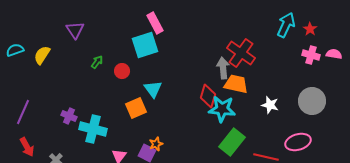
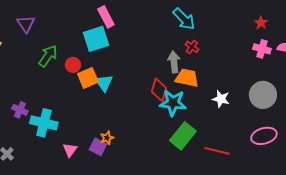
cyan arrow: (286, 25) -> (184, 19), moved, turned 110
red cross: (241, 53) -> (192, 47), size x0.5
green arrow: (97, 62) -> (48, 56), size x1.6
orange square: (136, 108) -> (88, 78), moved
pink ellipse: (298, 142) -> (264, 136), moved

